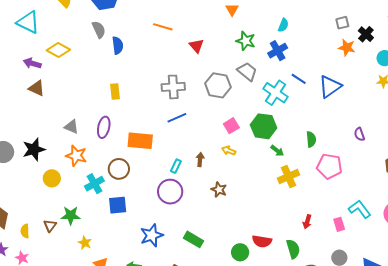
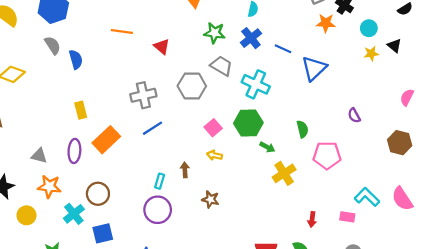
blue line: (299, 79) -> (283, 49), moved
orange rectangle: (140, 141) -> (106, 140), moved, turned -40
pink rectangle: (339, 224) -> (347, 217), turned -56

